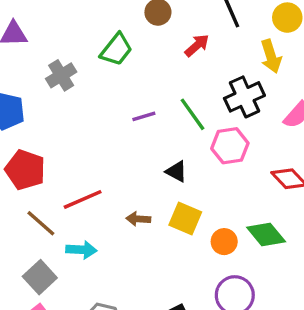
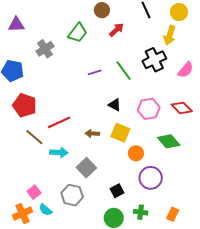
red arrow: (197, 45) -> (116, 30), moved
yellow arrow: (271, 56) -> (170, 35), turned 36
pink hexagon: (230, 146) -> (149, 109), moved
orange circle: (224, 242) -> (136, 153), moved
gray square: (40, 277) -> (86, 168), moved

